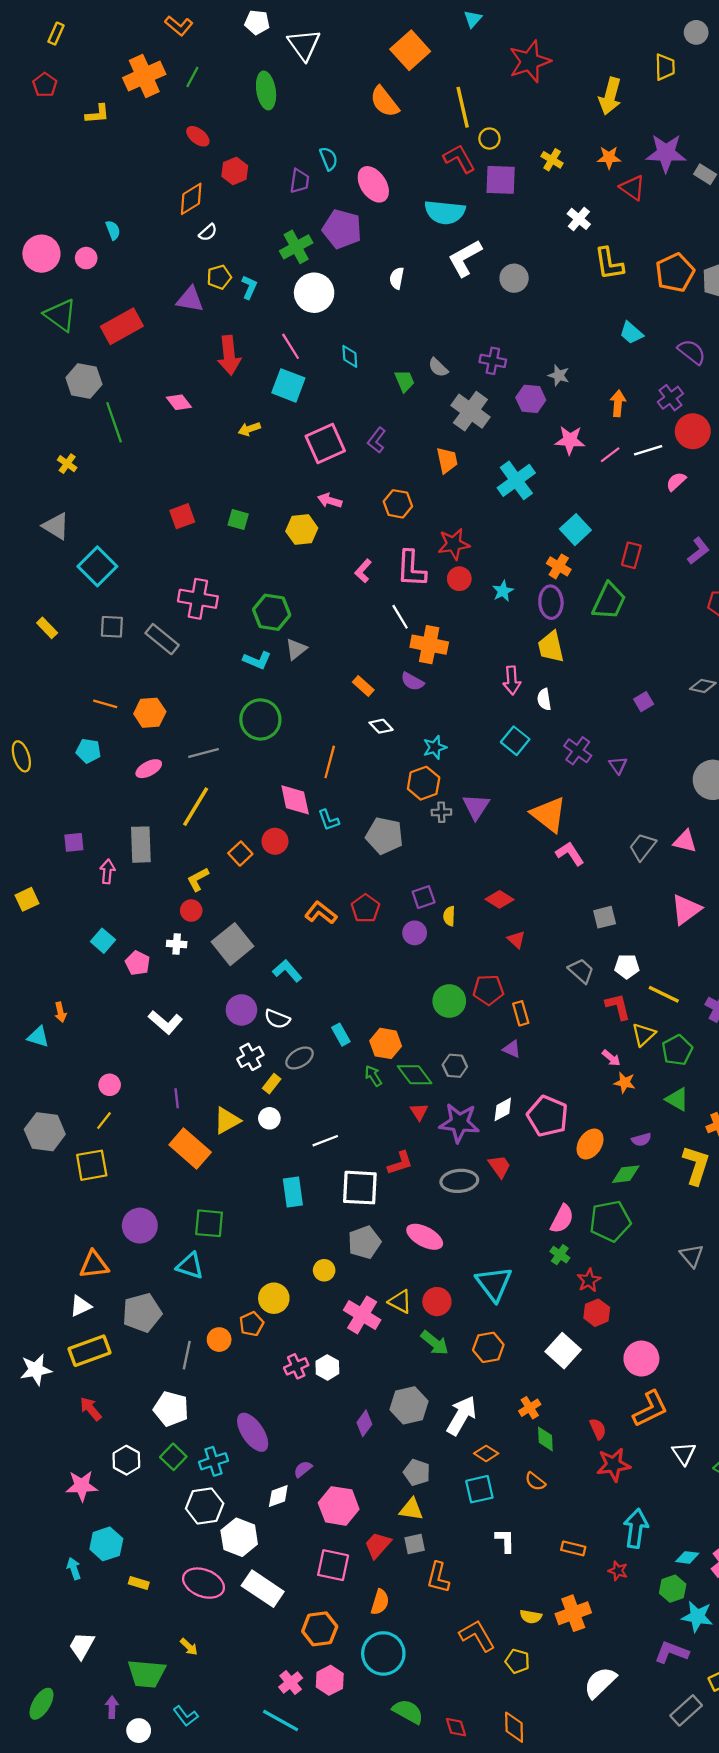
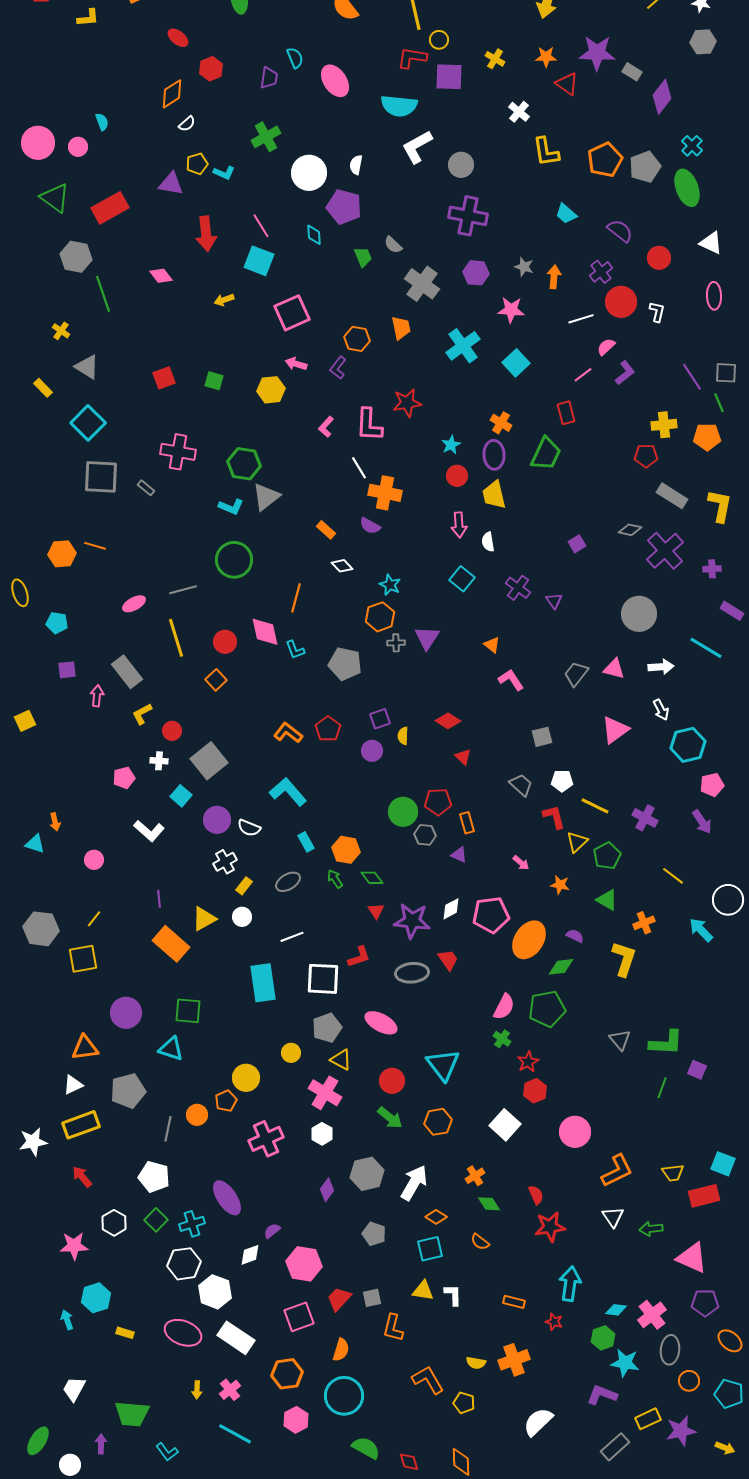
red L-shape: (459, 159) -> (412, 58), turned -52
purple pentagon: (342, 229) -> (344, 207), moved
cyan L-shape: (249, 287) -> (224, 173), turned 90
white circle: (314, 293) -> (309, 173), moved
purple cross: (493, 361) -> (468, 216), moved, size x1.6
gray star: (559, 375) -> (524, 267), moved
purple L-shape: (377, 440) -> (338, 368), moved
pink line: (610, 455) -> (583, 375), moved
orange hexagon: (398, 504) -> (357, 339), moved
gray triangle: (56, 526) -> (87, 367), moved
cyan square: (575, 530) -> (516, 363), moved
purple L-shape: (698, 551) -> (625, 373), moved
red rectangle: (631, 555) -> (566, 413), turned -30
red circle: (459, 579) -> (457, 476), moved
gray square: (112, 627) -> (101, 477), size x1.6
yellow rectangle: (47, 628) -> (43, 388), moved
gray rectangle: (162, 639) -> (146, 488), size x0.6
gray triangle: (296, 649) -> (266, 497), size x1.4
orange hexagon: (150, 713) -> (62, 554), moved
cyan star: (435, 747) -> (390, 585), turned -30
cyan pentagon: (88, 751) -> (57, 623), moved
yellow line: (196, 807) -> (176, 638), turned -48
orange triangle: (549, 814) -> (492, 645), size x0.5
red circle: (275, 841) -> (225, 642), moved
gray rectangle: (141, 845) -> (127, 672), turned -36
yellow L-shape: (198, 879) -> (142, 714), moved
cyan square: (103, 941) -> (181, 796), moved
pink pentagon: (138, 963) -> (124, 778), turned 30
cyan L-shape: (287, 971) -> (288, 792), moved, size x1.4
gray ellipse: (300, 1058) -> (288, 882), moved
pink arrow: (611, 1058) -> (521, 863), moved
gray hexagon: (455, 1066) -> (425, 835), moved
green diamond: (415, 1075) -> (372, 878), size x0.7
pink circle: (110, 1085) -> (94, 860), moved
pink pentagon: (548, 1116) -> (491, 915), turned -30
purple semicircle: (641, 1140) -> (575, 936), turned -138
orange ellipse: (590, 1144) -> (529, 940), size x1.4
cyan rectangle: (293, 1192) -> (263, 983), size x1.4
yellow triangle: (400, 1302) -> (341, 1060), moved
pink cross: (296, 1366) -> (266, 1139), size x1.6
white hexagon: (327, 1367) -> (322, 1134), moved
orange L-shape: (650, 1409) -> (617, 1171), moved
green diamond: (545, 1439) -> (489, 1204), turned -30
yellow triangle: (411, 1509) -> (423, 1291), moved
pink square: (333, 1565) -> (299, 1317), turned -32
yellow arrow: (189, 1647) -> (197, 1390), moved, turned 48
pink cross: (291, 1683) -> (230, 1390), moved
cyan line: (281, 1720) -> (235, 1434), moved
white circle: (139, 1731) -> (70, 1465), moved

